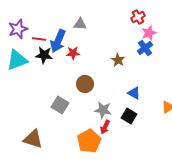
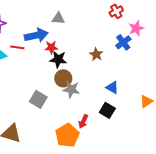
pink star: (149, 33) -> (136, 28), moved
red line: (39, 39) -> (17, 47), moved
blue arrow: (58, 41) -> (36, 35), turned -125
black star: (44, 55) -> (58, 59), moved
gray star: (103, 110) -> (71, 89), moved

